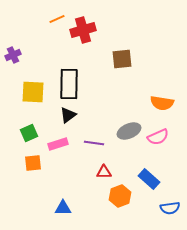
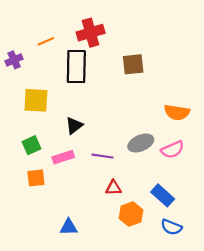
orange line: (57, 19) -> (46, 41), moved
black rectangle: (69, 84) -> (76, 66), moved
blue semicircle: (170, 208) -> (171, 227), moved, turned 30

